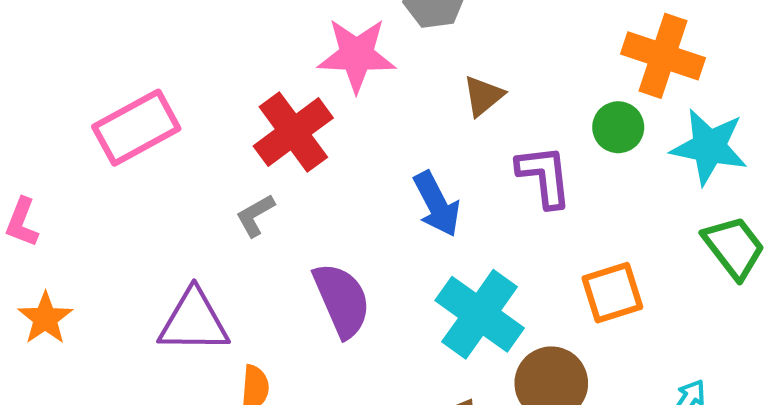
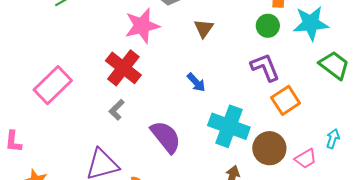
purple L-shape: (544, 176) -> (265, 67), moved
blue arrow: (437, 204) -> (196, 82), size x0.7

